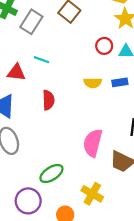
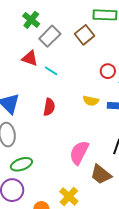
red triangle: (16, 72) -> (30, 58), moved
green ellipse: (51, 174) -> (21, 164), moved

